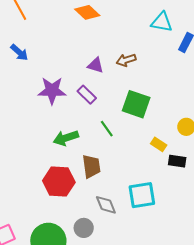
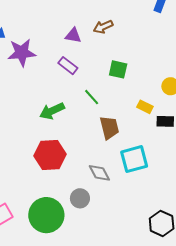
purple star: (52, 91) -> (22, 53), moved
green square: (136, 104) -> (118, 69), size x0.7
brown trapezoid: (91, 166) -> (109, 128), moved

